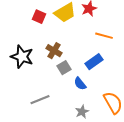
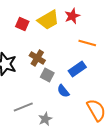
gray square: (64, 68) -> (47, 75), turned -32
gray star: (82, 112) -> (45, 119), moved

